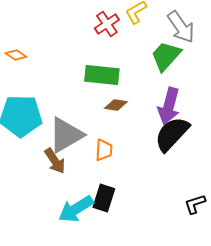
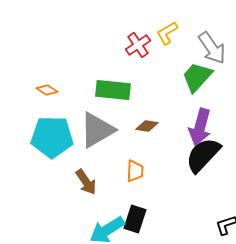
orange diamond: (16, 55) -> (47, 90), moved
green rectangle: (102, 75) -> (113, 90), moved
gray triangle: (66, 135) -> (97, 130), moved

